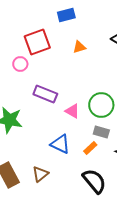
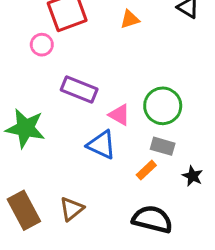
blue triangle: (60, 144) -> (101, 145), moved
black semicircle: (94, 181) -> (152, 219), turned -36

